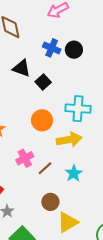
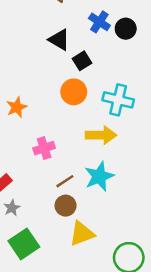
orange circle: (42, 120) -> (74, 92), moved
brown line: (45, 168) -> (65, 181), moved
cyan star: (74, 173) -> (99, 176), size x1.4

